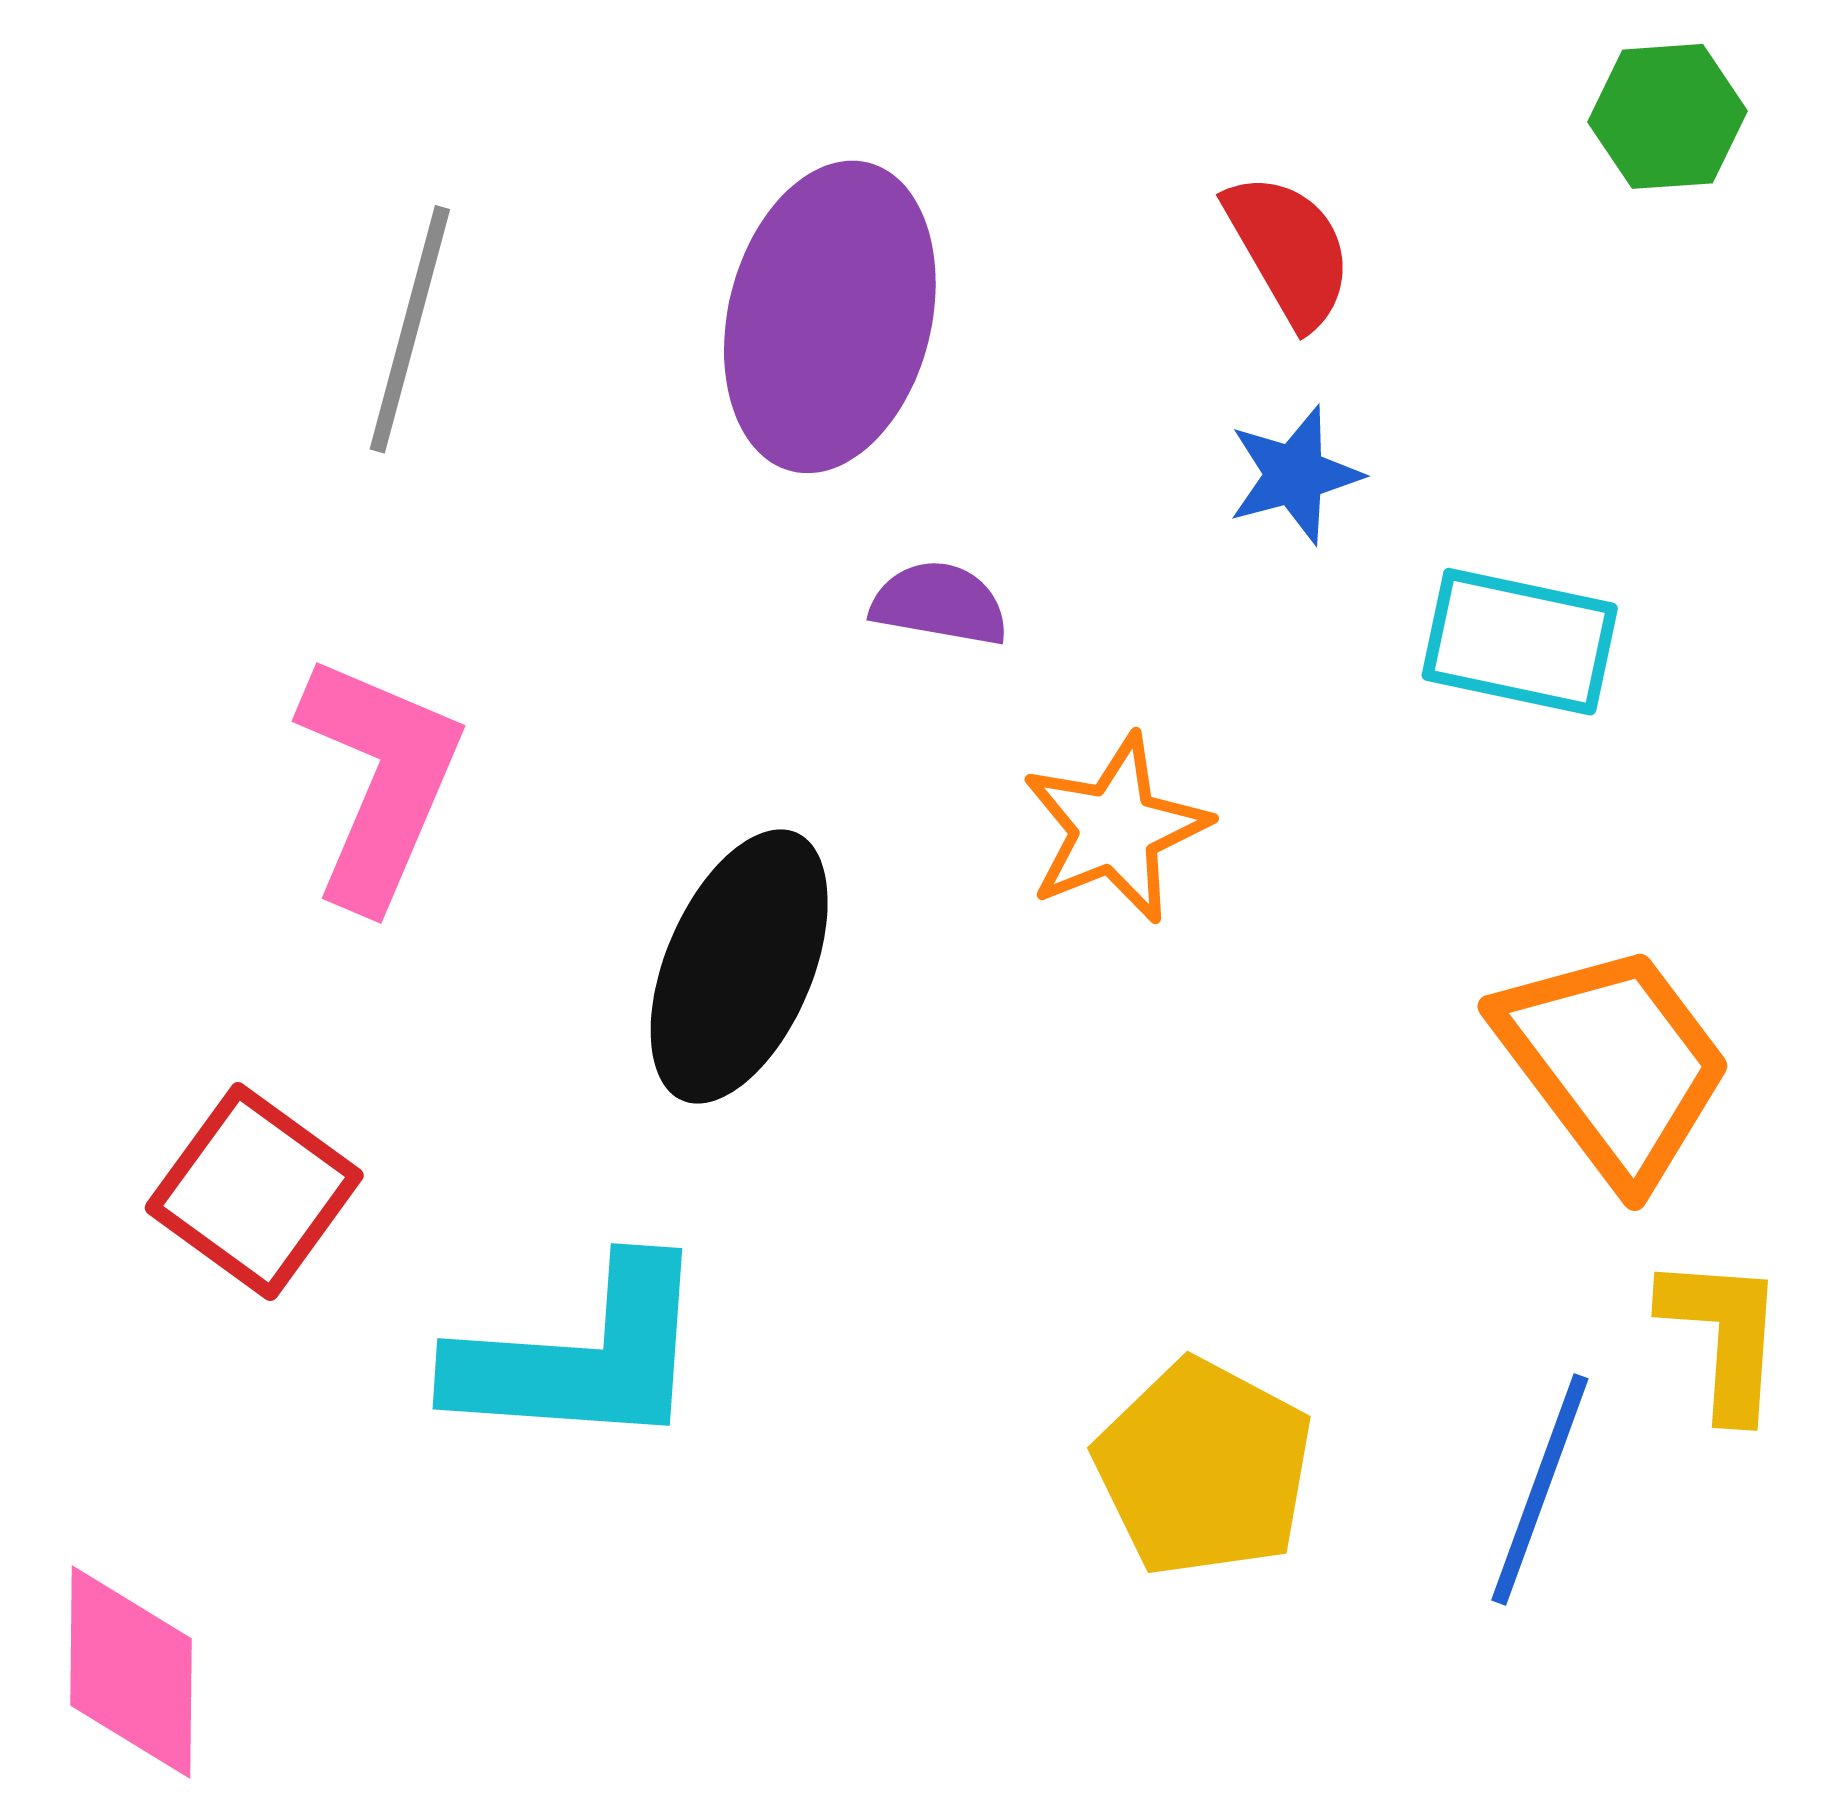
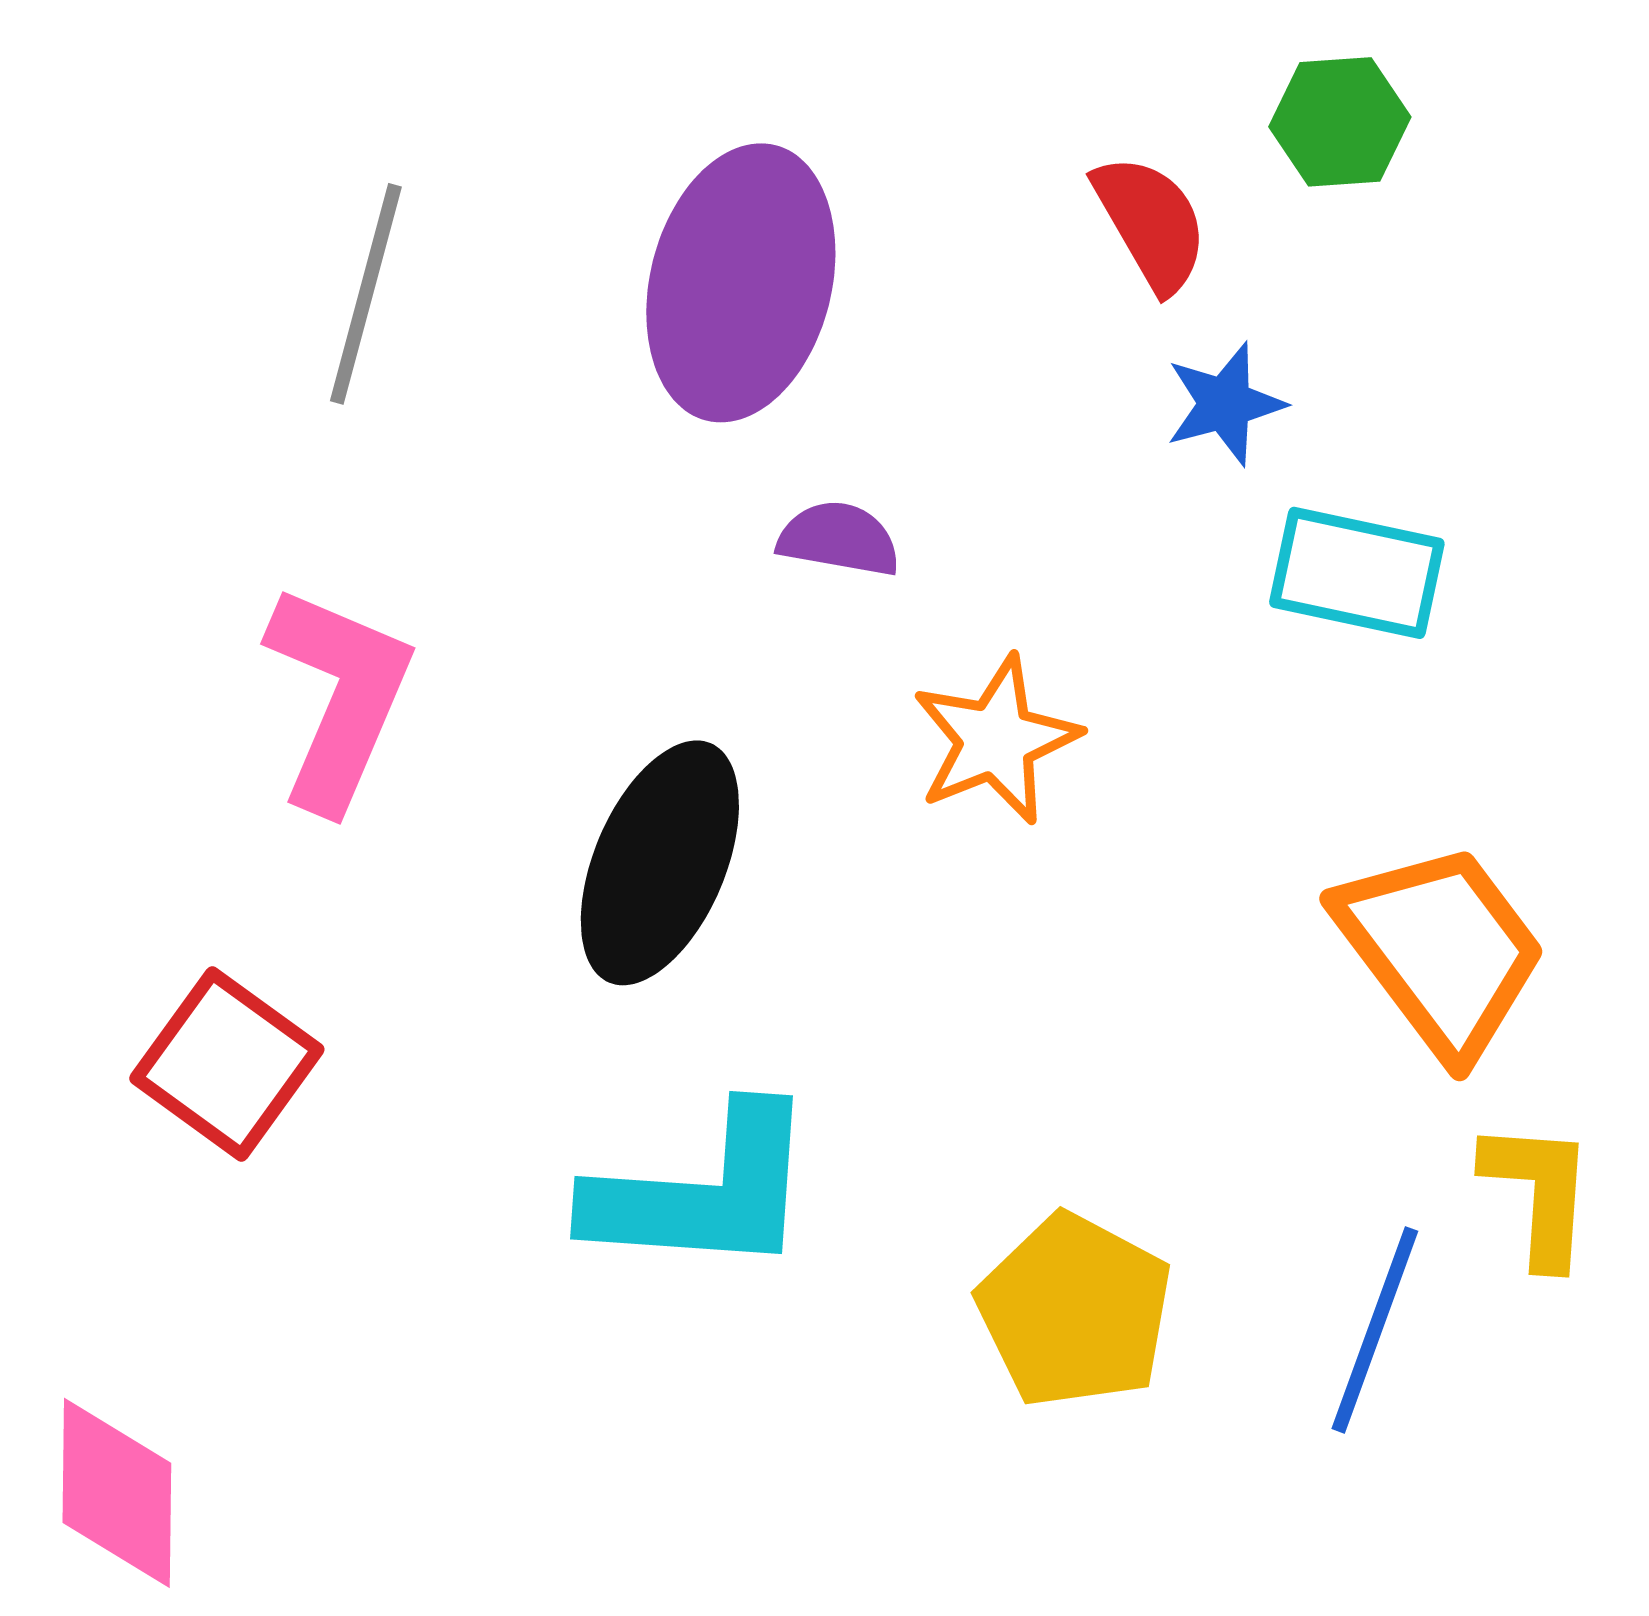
green hexagon: (1668, 116) -> (1340, 122), moved
blue star: (1295, 475) -> (1225, 404), moved
cyan L-shape: (581, 1356) -> (703, 1192), moved

